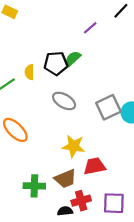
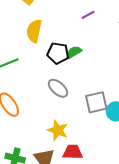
purple line: (90, 28) -> (88, 15), moved
yellow semicircle: (29, 72) -> (34, 31), moved, size x1.6

